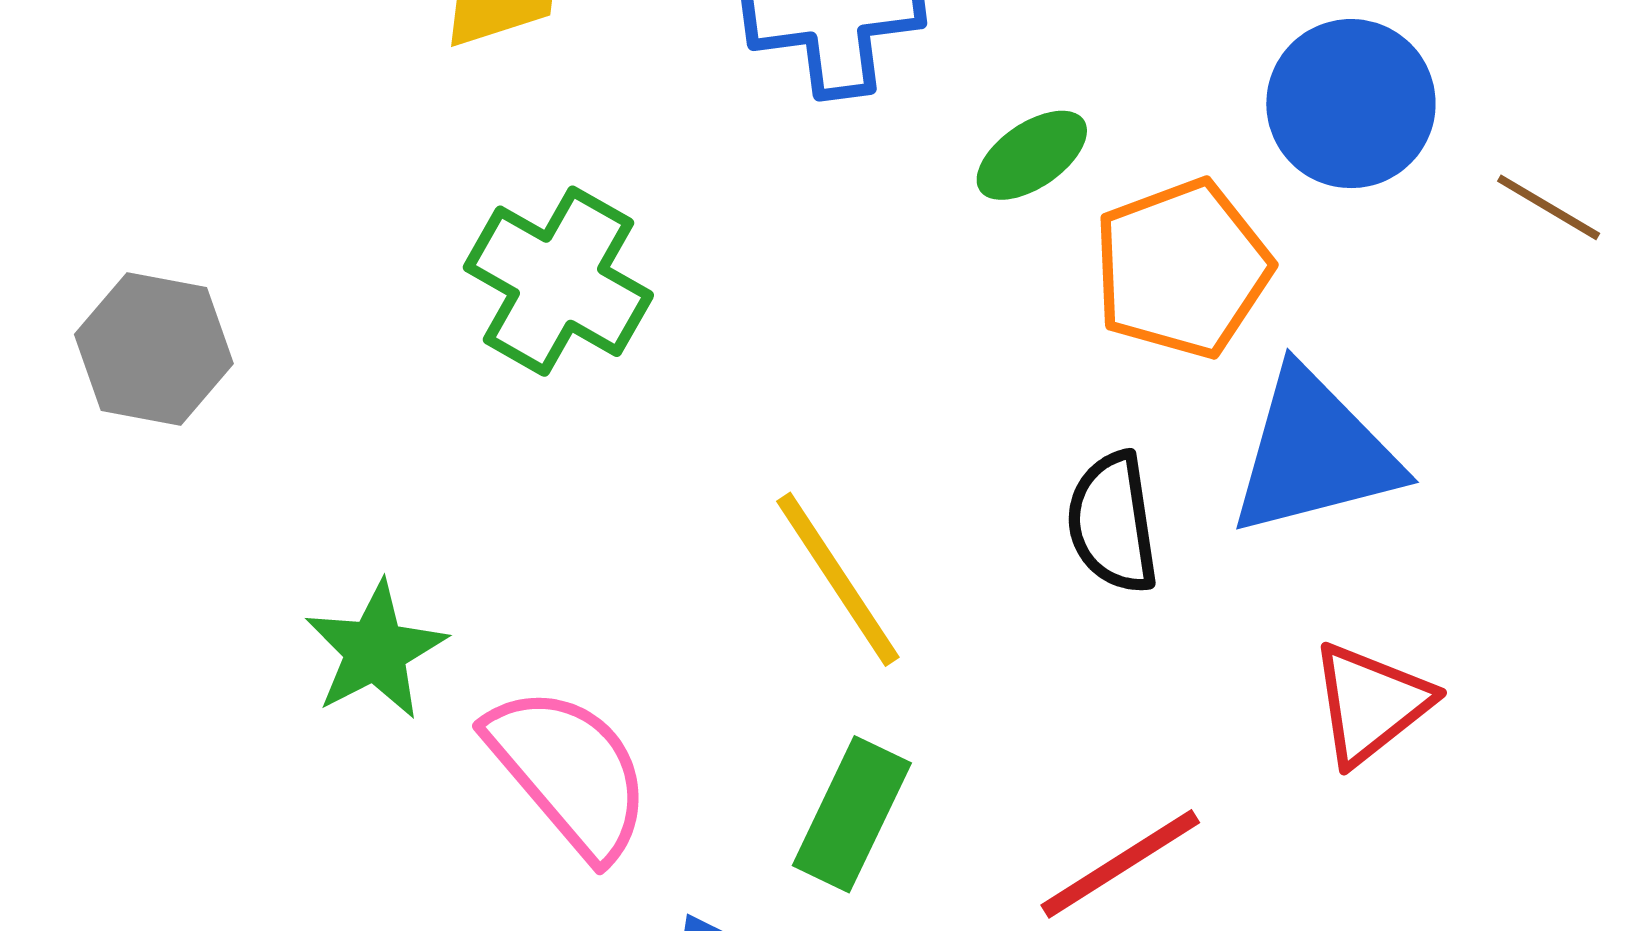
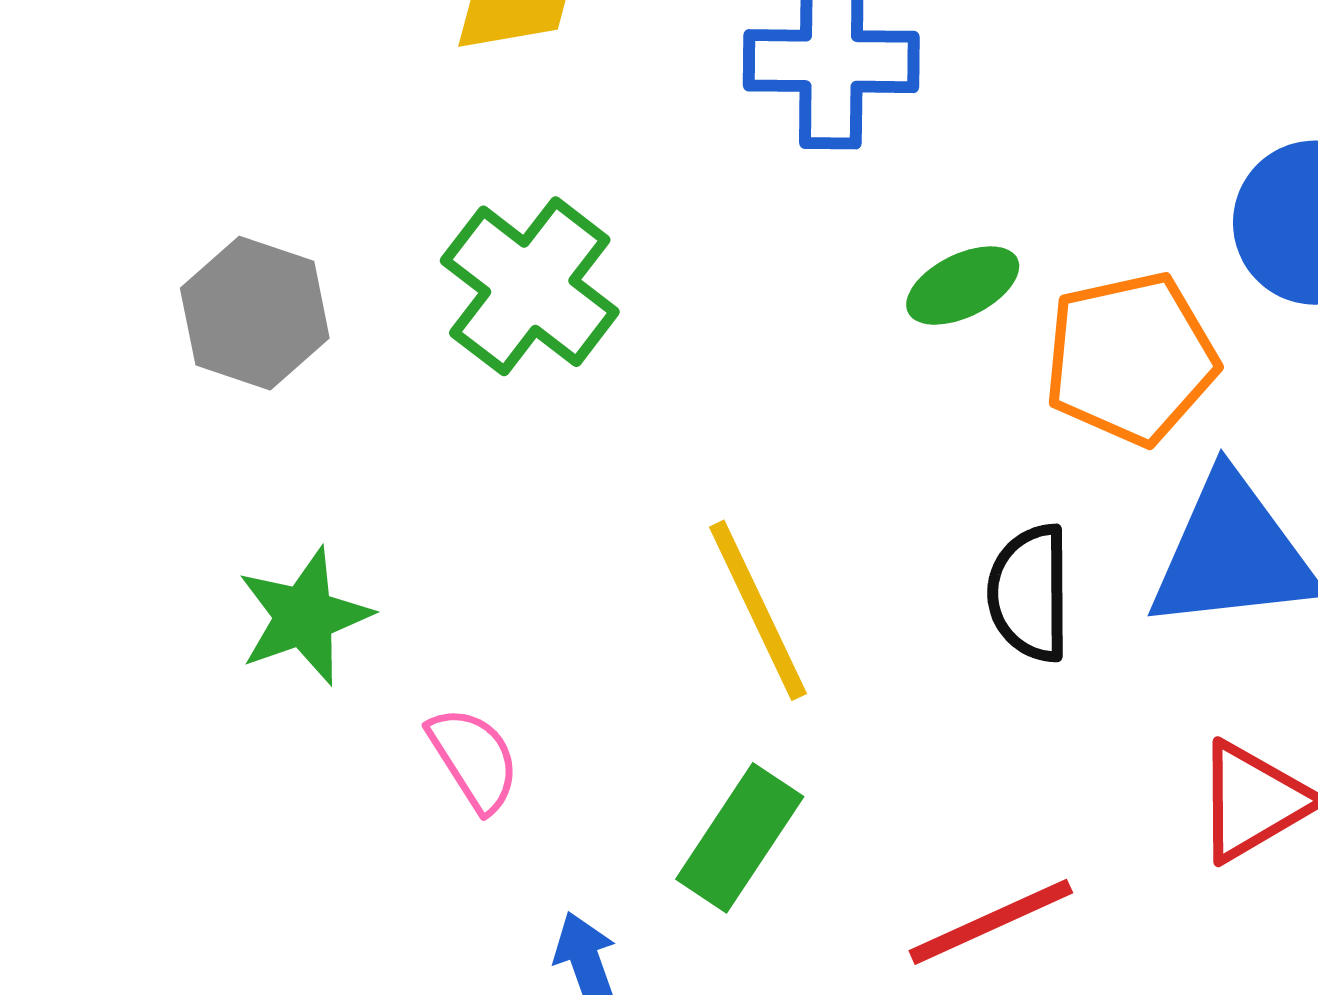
green ellipse: (1032, 155) -> (963, 286), moved
gray hexagon: (154, 349) -> (255, 313), moved
pink semicircle: (569, 772) -> (474, 759), size x0.6

